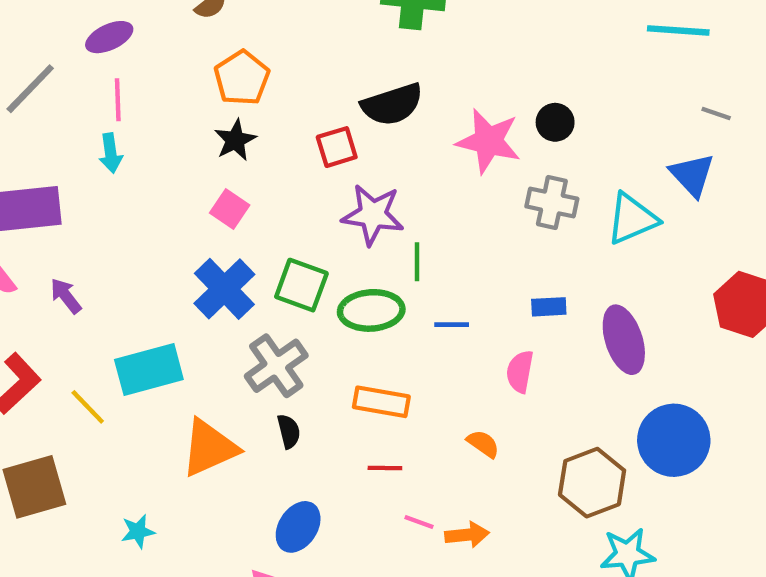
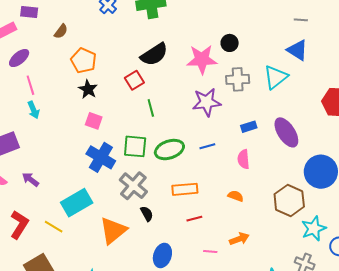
purple star: (373, 215) -> (207, 102), moved
green line: (417, 262) -> (151, 108), moved
pink line: (419, 522) -> (210, 251), moved

